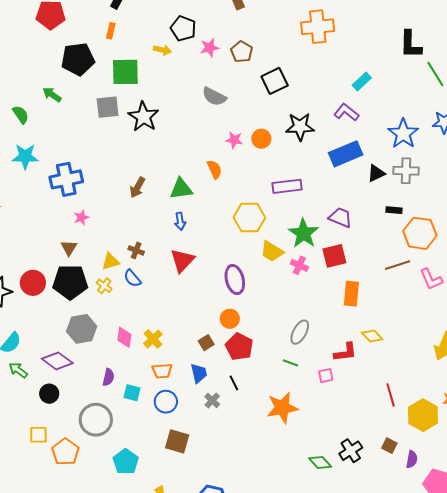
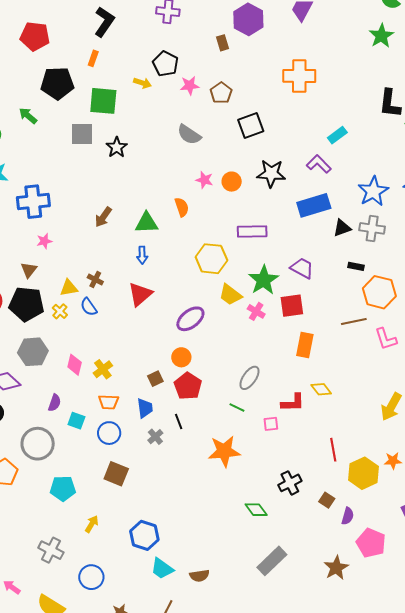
black star: (144, 117) -> (117, 147), size x0.7
purple ellipse: (235, 280) -> (190, 319), turned 60
black cross: (351, 451) -> (290, 483), moved
cyan pentagon: (126, 462) -> (63, 488), turned 30

